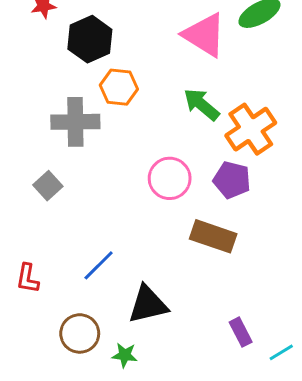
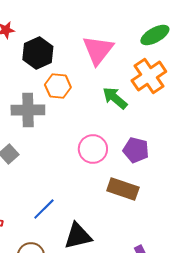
pink triangle: (204, 35) -> (98, 50), moved, turned 36
orange cross: (251, 129) -> (149, 76), moved

